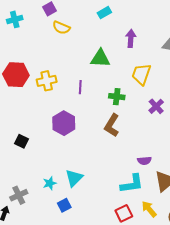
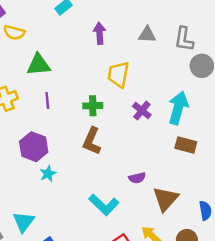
green triangle: (100, 58) -> (39, 65), moved
cyan triangle: (74, 178) -> (24, 222), moved
cyan star: (50, 183) -> (48, 174), moved
cyan L-shape: (132, 184) -> (104, 205), moved, turned 60

